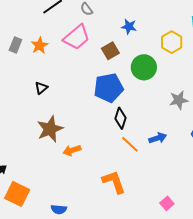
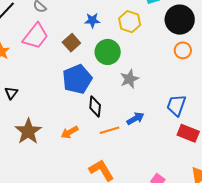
blue star: (129, 27) -> (92, 20), moved
gray star: (179, 100) -> (129, 79), moved
orange line: (130, 144) -> (109, 130), turned -48
orange arrow: (72, 150) -> (69, 132), moved

